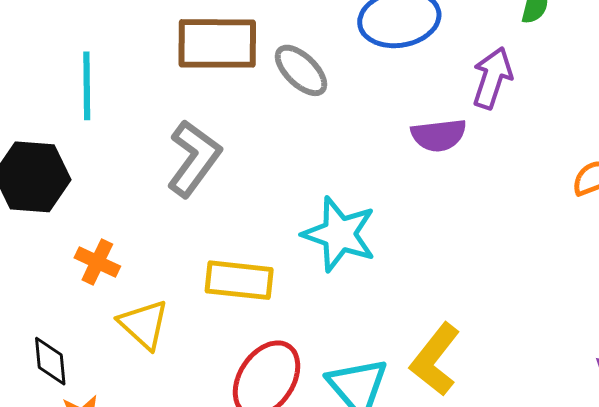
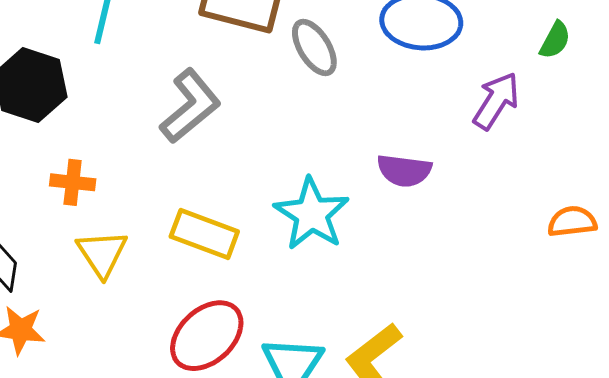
purple semicircle: (439, 135) -> (404, 171), moved
orange cross: (97, 262) -> (73, 182), turned -33

